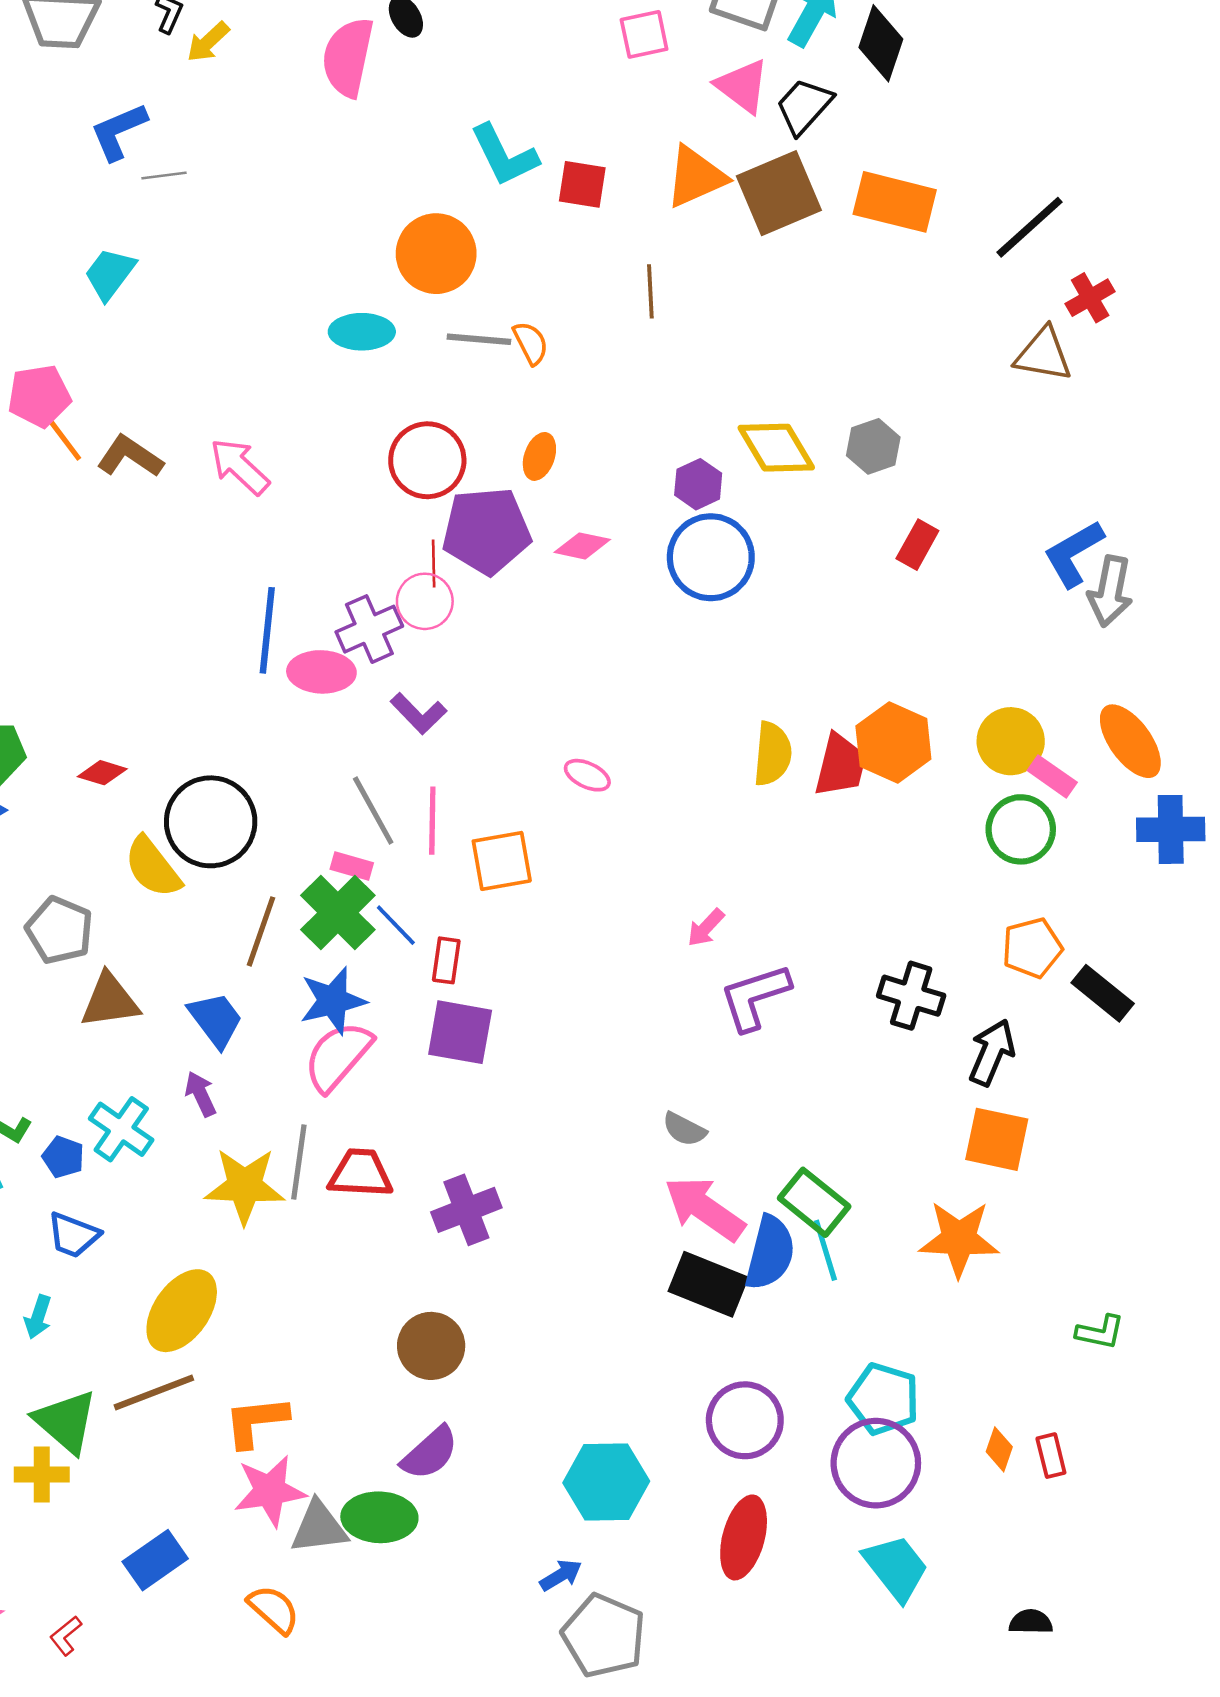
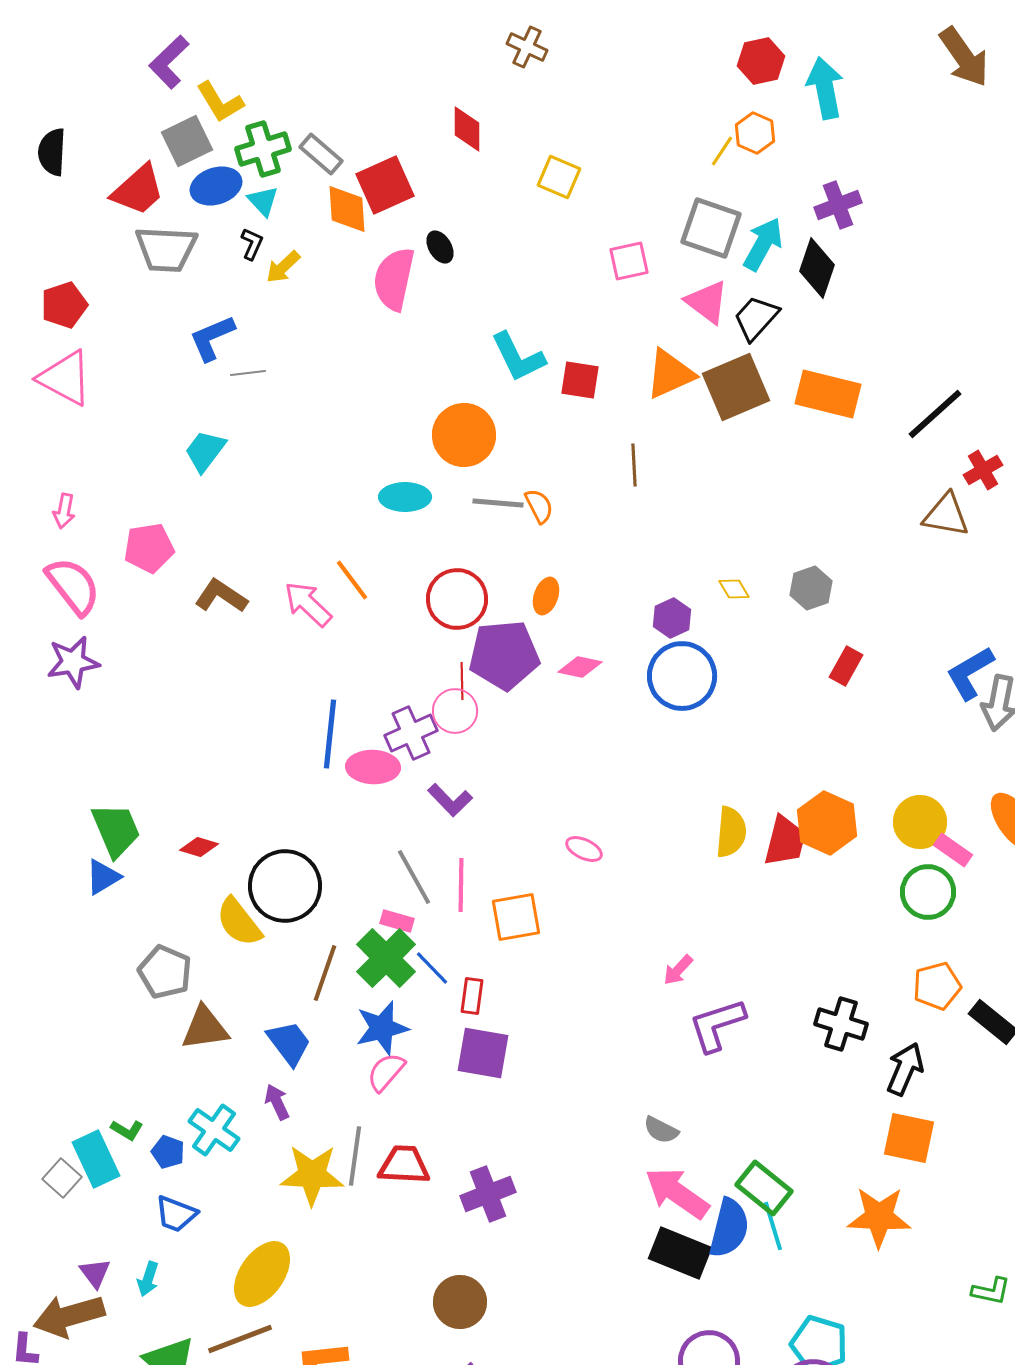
orange line: (62, 436) -> (352, 580), moved
yellow diamond: (776, 448) -> (734, 589), size x0.5
pink semicircle: (338, 1056) -> (386, 1072), size x0.7

